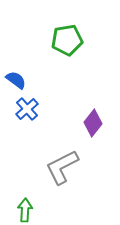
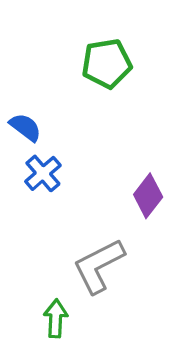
green arrow: (25, 210) -> (56, 318), moved

